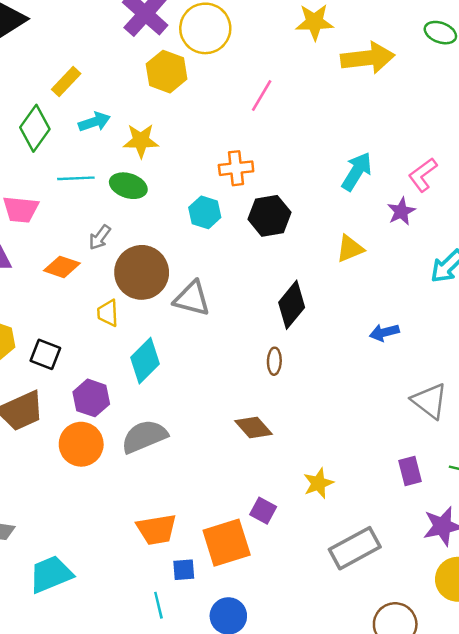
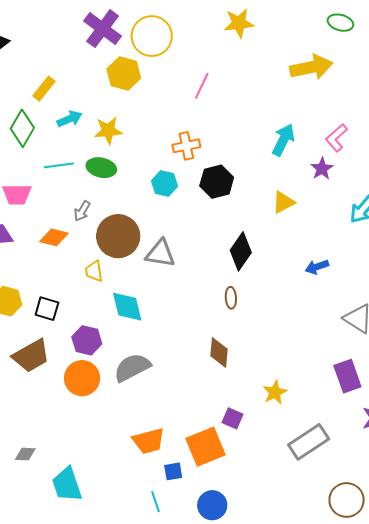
yellow arrow: (368, 58) -> (311, 67), moved
cyan diamond: (145, 361) -> (127, 307), turned -54
brown diamond: (254, 428) -> (219, 352), turned 52
purple rectangle: (410, 471) -> (347, 376), size x1.4
cyan trapezoid: (51, 574) -> (67, 485), turned -81

